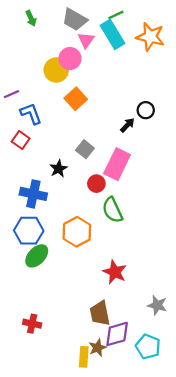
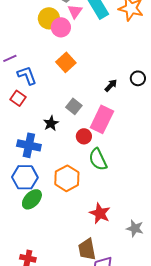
yellow circle: (56, 70) -> (49, 18), moved
black circle: (146, 110) -> (138, 78), moved
gray star: (157, 305) -> (135, 228), moved

